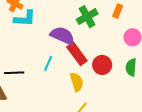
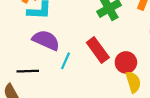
purple semicircle: (62, 36) -> (46, 40), moved
yellow semicircle: (77, 82) -> (133, 82), moved

